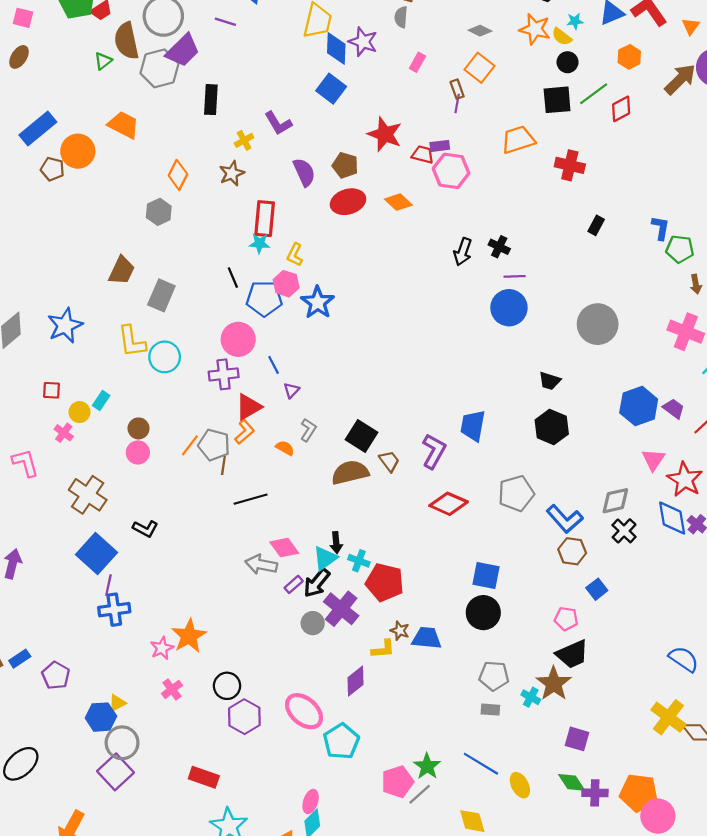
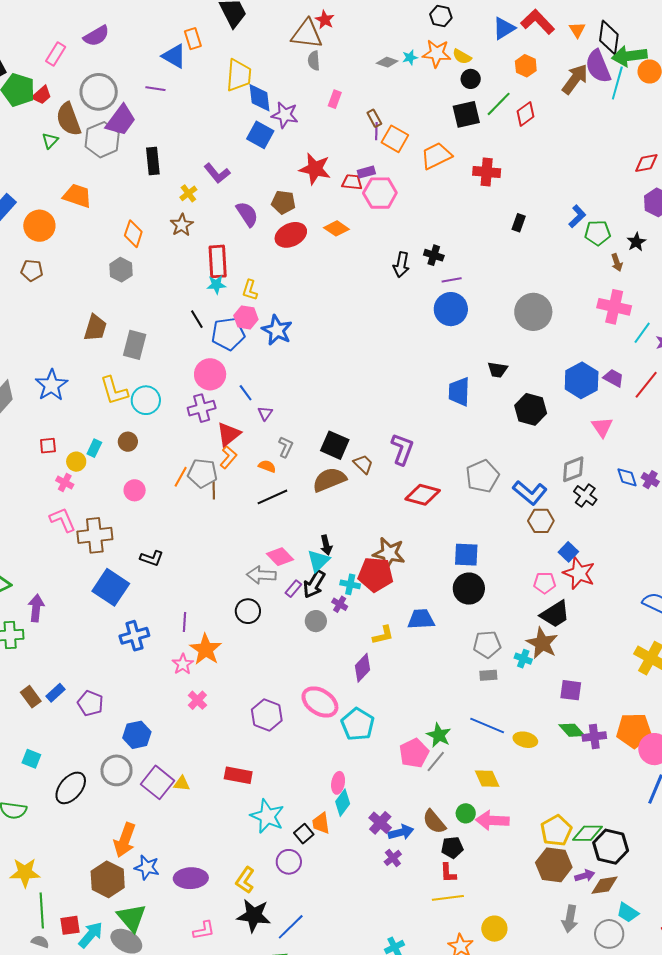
cyan star: (575, 21) -> (410, 57), moved
purple star: (363, 42) -> (285, 115), moved
orange square: (479, 68) -> (395, 139), moved
brown pentagon: (52, 169) -> (32, 270), moved
blue L-shape: (661, 228) -> (577, 216), turned 45
blue trapezoid: (473, 426) -> (459, 392), moved
black hexagon: (552, 427) -> (531, 409), moved
brown circle: (139, 428) -> (128, 442), moved
pink L-shape: (25, 463) -> (63, 520), moved
red star: (685, 480) -> (579, 573), moved
brown cross: (88, 495) -> (95, 535), turned -32
black line: (251, 499) -> (272, 497), moved
blue diamond: (672, 518) -> (627, 477), size x0.7
cyan cross: (359, 561) -> (350, 584), moved
purple line: (108, 585) -> (185, 622), moved
purple cross: (341, 609) -> (340, 604), size x0.5
brown star: (400, 631) -> (389, 553), moved, size x1.8
black circle: (227, 686) -> (248, 611), moved
yellow triangle: (117, 703) -> (182, 784), moved, turned 42
gray circle: (122, 743) -> (116, 770), moved
yellow ellipse: (520, 785) -> (525, 740), turned -40

